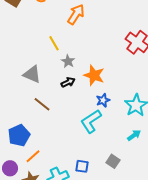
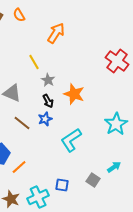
black arrow: (68, 82) -> (48, 101), turned 88
blue star: (103, 100) -> (45, 119), moved
cyan arrow: (134, 135) -> (114, 167), moved
orange line: (33, 156) -> (19, 167), moved

